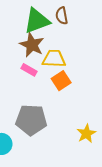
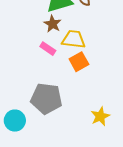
brown star: (32, 45) -> (52, 24), size x0.7

